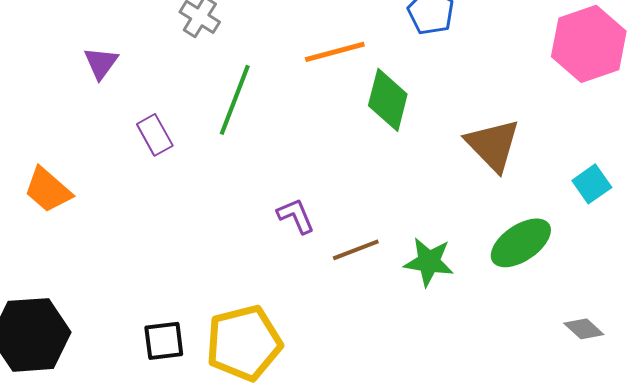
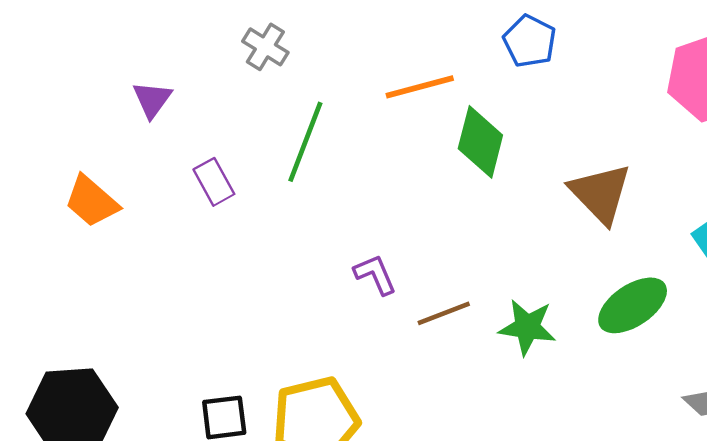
orange trapezoid: (48, 190) -> (92, 201), moved

